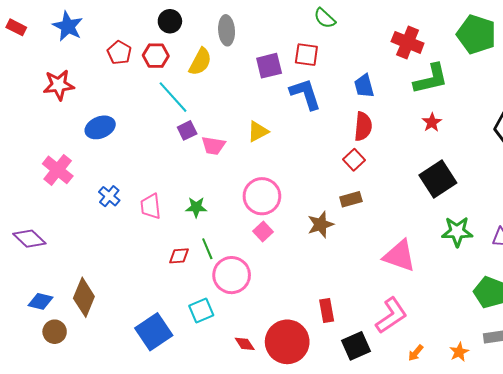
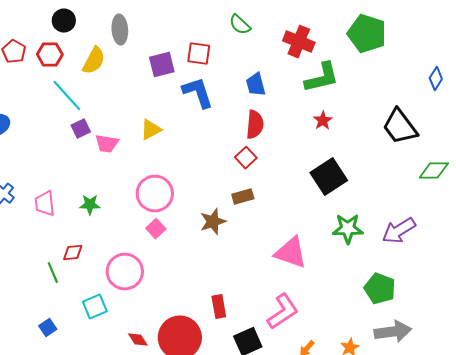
green semicircle: (325, 18) -> (240, 25), moved
green line: (207, 249) -> (53, 273), moved
blue square: (154, 332) -> (48, 328), size x0.5

